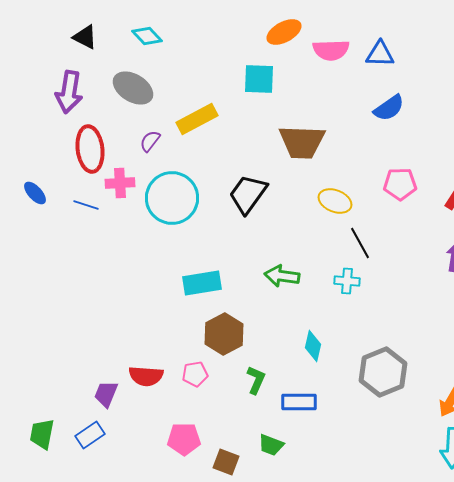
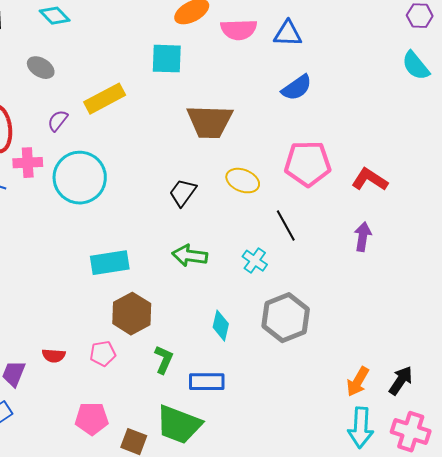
gray ellipse: (133, 88) -> (41, 68), size x0.7
pink pentagon: (400, 184) -> (308, 164), size x1.4
black trapezoid: (248, 194) -> (183, 193), moved, size x0.7
black line: (360, 243) -> (286, 226), moved
cyan cross: (347, 281) -> (255, 261), turned 30
gray hexagon: (383, 372) -> (286, 318), moved
red semicircle: (146, 376) -> (54, 356), size x0.7
green trapezoid: (271, 445) -> (179, 425), size x1.8

